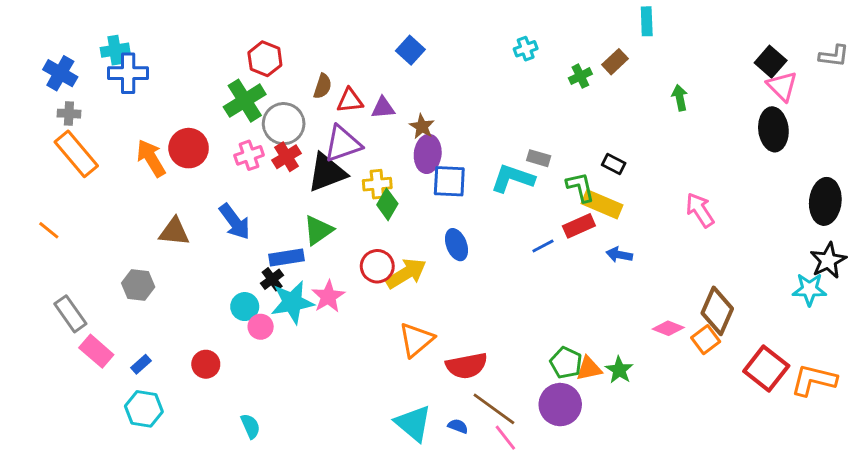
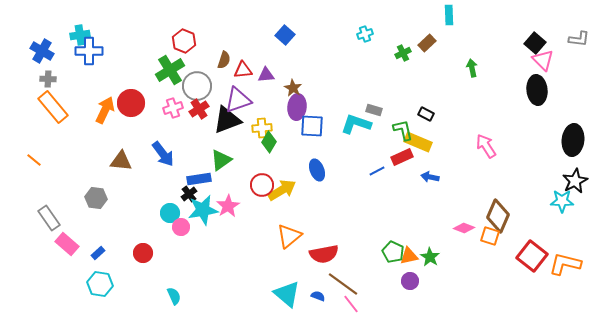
orange arrow: (151, 158) -> (105, 110), turned 56
orange square: (706, 340) -> (490, 236), turned -36
purple circle: (560, 405) -> (410, 281), moved, size x0.6

